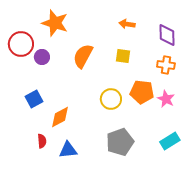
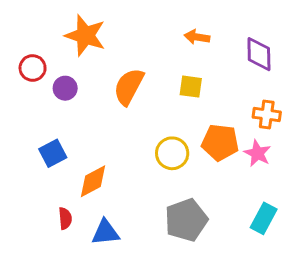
red circle: (21, 44) -> (33, 68), size x0.7
orange cross: (166, 65) -> (267, 115), moved
cyan rectangle: (170, 141) -> (264, 218), turned -30

